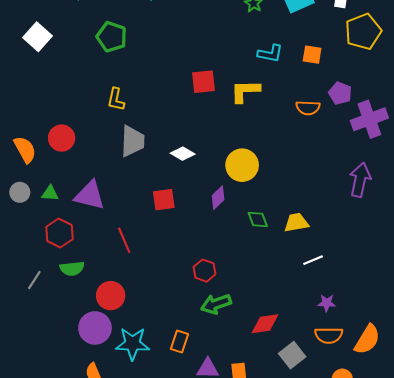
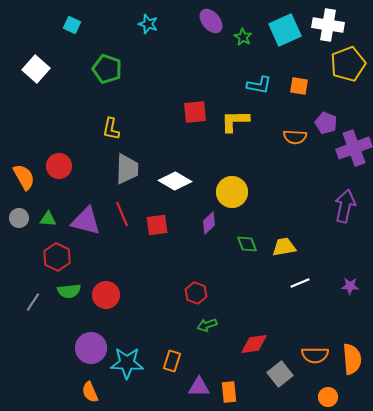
white diamond: (183, 154) -> (175, 181), size x1.4
red line: (124, 240) -> (122, 214), moved
red circle: (111, 296) -> (106, 295), moved
purple star: (327, 303) -> (350, 286), moved
green arrow: (216, 304) -> (207, 325), size x0.7
orange semicircle: (367, 339) -> (352, 359), turned -36

